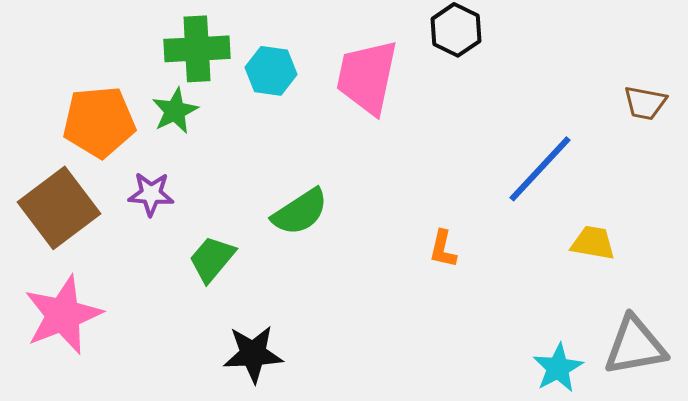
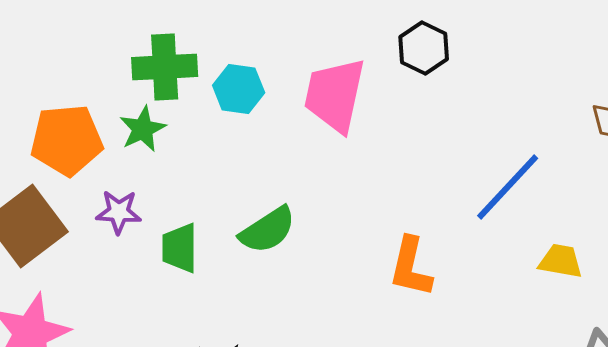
orange L-shape: (443, 249) -> (411, 267), size x1.6
green trapezoid: (212, 259) -> (180, 248), moved, turned -40

